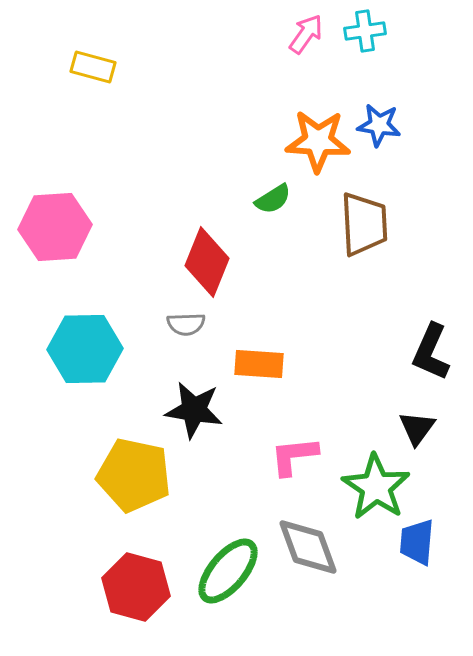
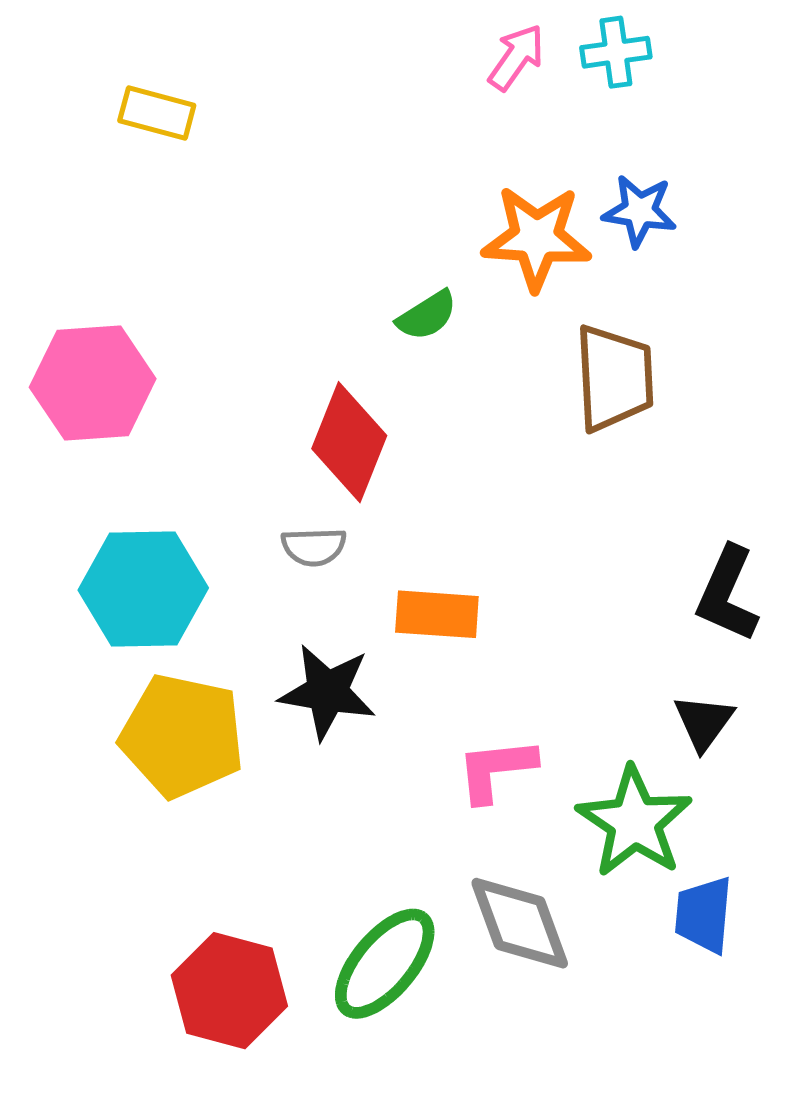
green semicircle: (273, 199) -> (427, 316), moved
yellow pentagon: (134, 475) -> (182, 736), moved

